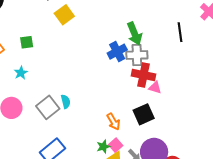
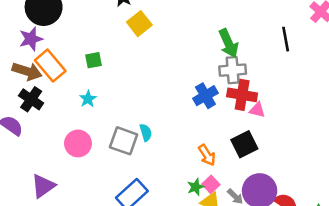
blue cross: (117, 52) -> (205, 96), moved
gray square: (48, 107) -> (124, 141), turned -30

